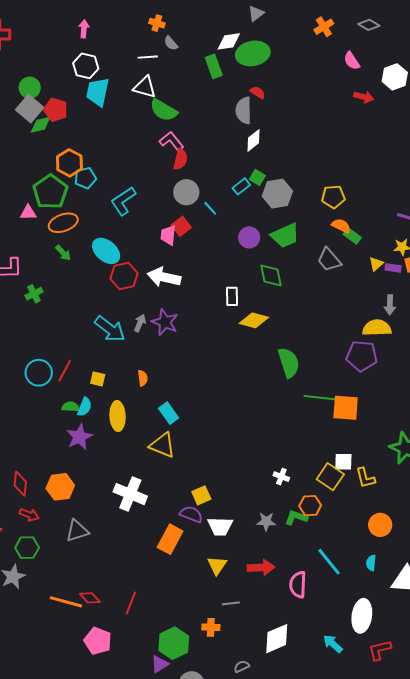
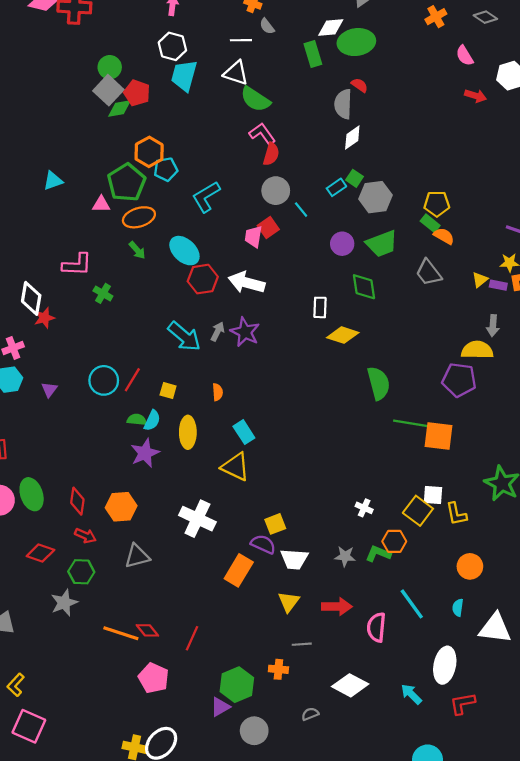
green rectangle: (352, 236) -> (430, 223), moved
green cross: (34, 294) -> (103, 293), turned -36
white diamond: (277, 639) -> (350, 685), turned 48

